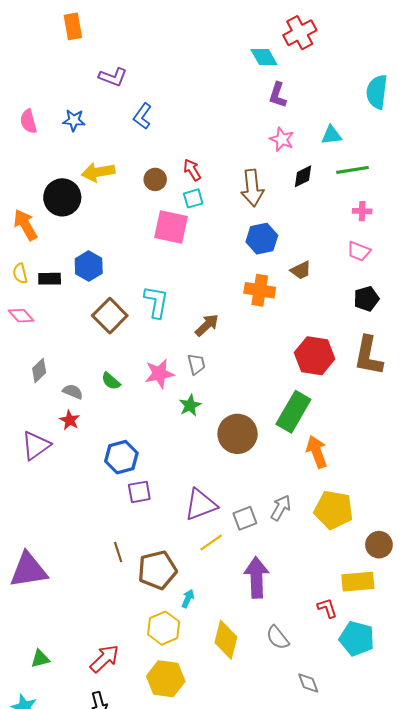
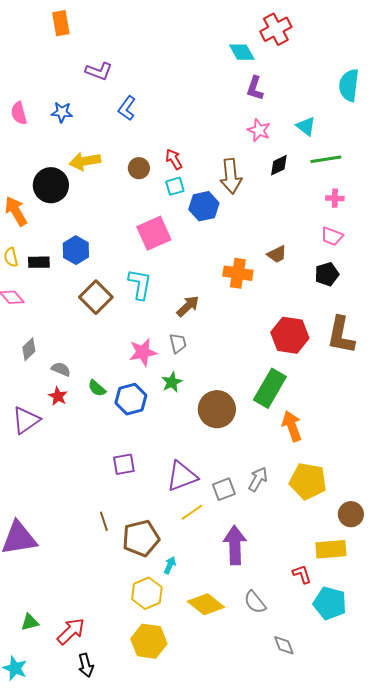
cyan triangle: (331, 135) -> (306, 126), turned 45
pink square: (171, 227) -> (154, 233), moved, turned -36
blue hexagon: (262, 239) -> (204, 206), moved
black pentagon: (366, 299) -> (327, 274), moved
green semicircle: (111, 381) -> (97, 388), moved
blue hexagon: (121, 457) -> (131, 399), moved
yellow diamond: (226, 640) -> (206, 604), turned -66
red arrow: (105, 659) -> (71, 631), moved

